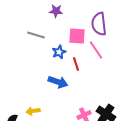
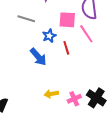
blue arrow: (58, 82) -> (38, 57), moved, turned 30
yellow arrow: (33, 111) -> (51, 94), moved

